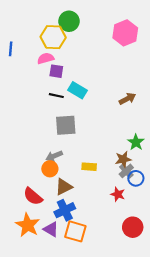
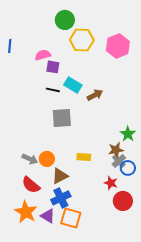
pink hexagon: (125, 33) -> (118, 46), moved
yellow hexagon: (53, 37) -> (82, 40), moved
brown arrow: (127, 99) -> (95, 95), moved
gray arrow: (54, 156) -> (30, 159), moved, turned -133
red circle: (133, 227) -> (123, 201), moved

